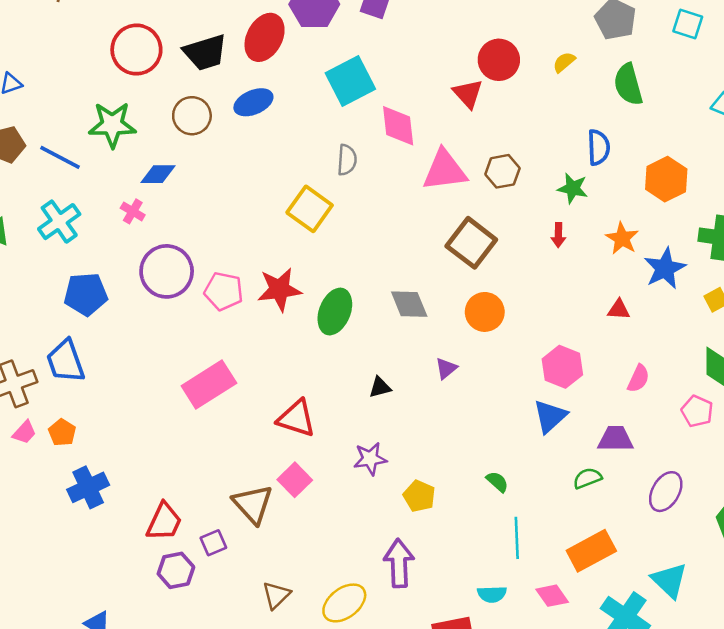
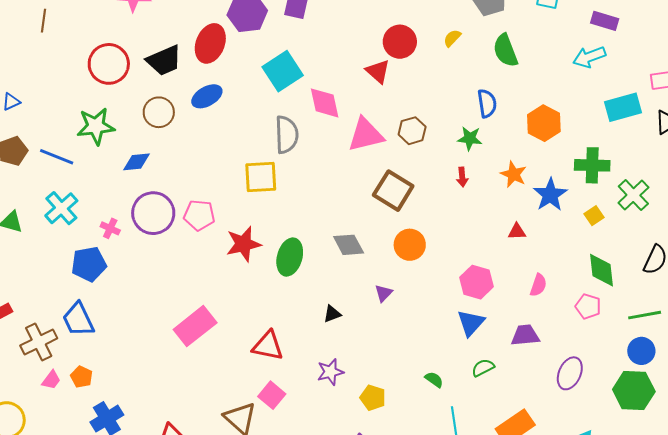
gray semicircle: (347, 160) -> (287, 135), size x1.5
yellow square: (310, 209) -> (261, 177), turned -33
pink cross: (133, 211) -> (110, 228), moved
purple circle: (167, 271) -> (153, 213), moved
pink pentagon: (224, 291) -> (199, 215), moved
green semicircle: (587, 478) -> (483, 368), moved

